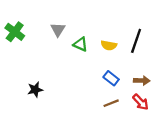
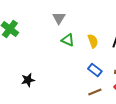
gray triangle: (58, 30) -> (59, 18), moved
yellow semicircle: (109, 45) -> (93, 41), turned -120

